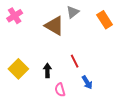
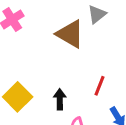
red line: (75, 61) -> (99, 86), turned 48

